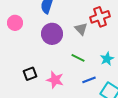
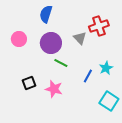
pink circle: (15, 23) -> (19, 39), moved
green line: (78, 58) -> (61, 63), moved
blue line: (89, 80) -> (88, 76), moved, turned -40

